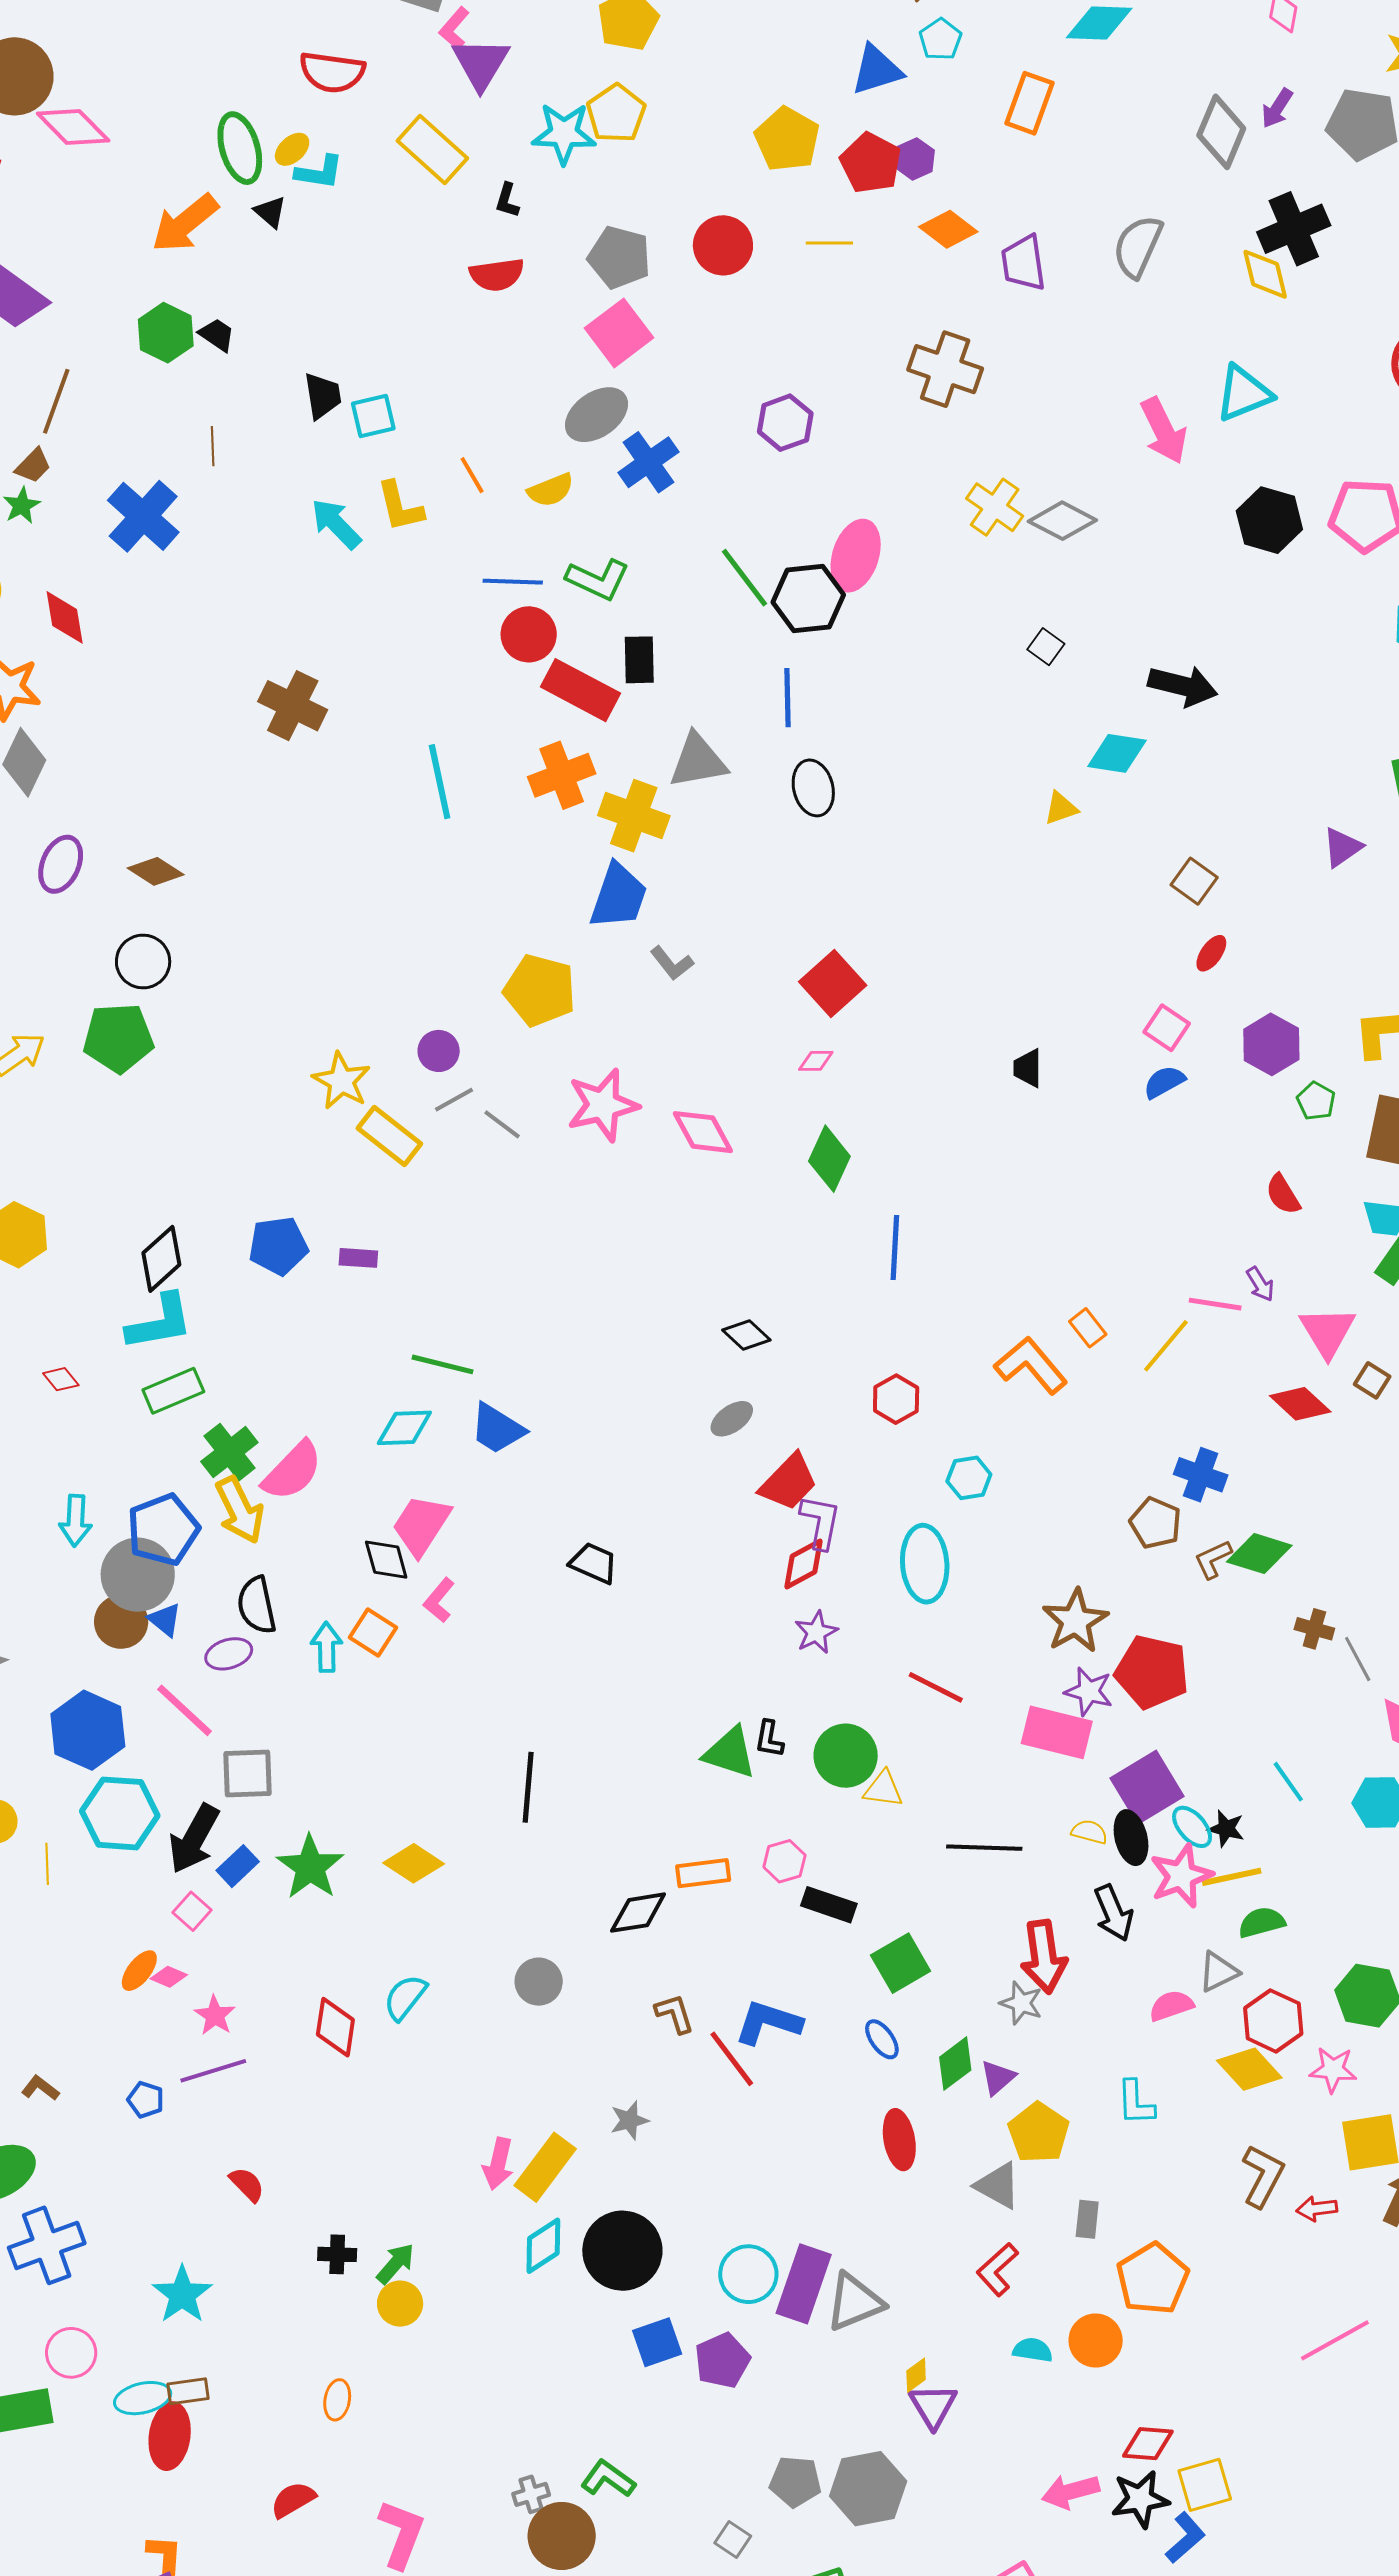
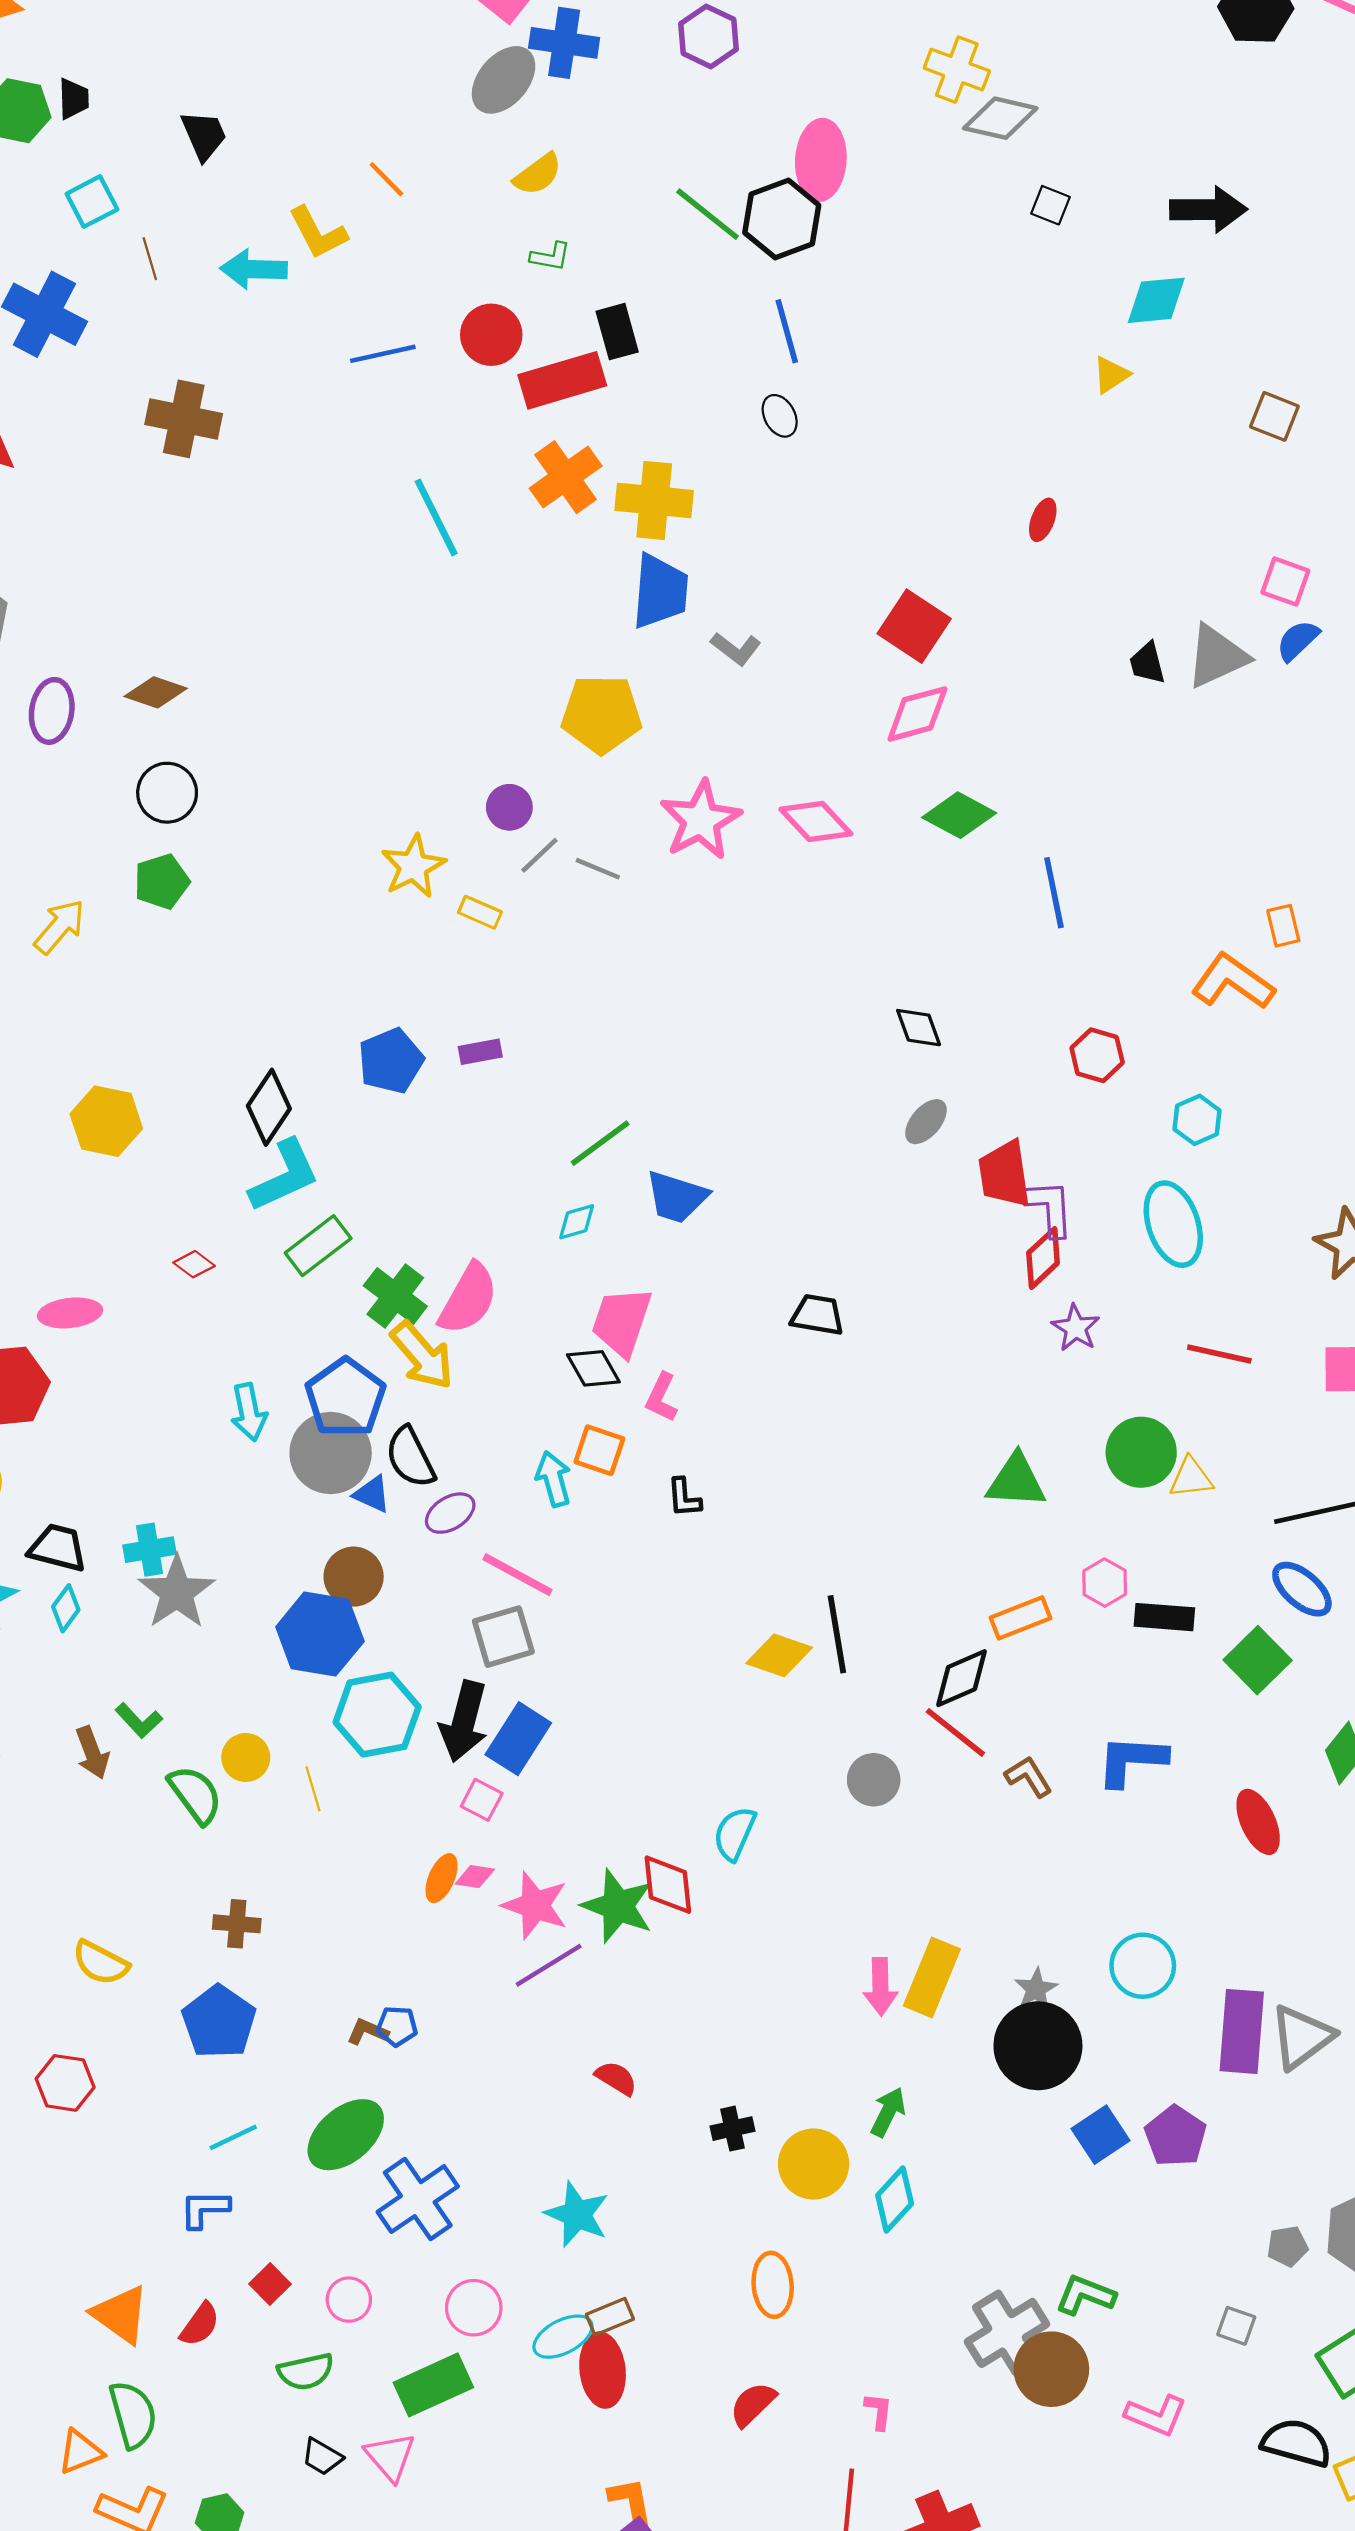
black trapezoid: (217, 335) -> (74, 99), turned 69
cyan square: (373, 416) -> (92, 202), moved
brown line: (213, 446) -> (150, 259), moved
blue cross: (648, 462) -> (564, 43), moved, turned -32
yellow semicircle: (551, 490) -> (538, 174), moved
gray diamond: (1062, 521) -> (1000, 118), moved
cyan arrow: (336, 524) -> (254, 269), turned -30
green L-shape: (598, 579) -> (550, 257), size x0.6
blue line: (513, 582) -> (383, 354), moved
red rectangle: (581, 690) -> (562, 380), turned -30
brown cross: (293, 706) -> (184, 419), moved
gray triangle: (698, 761) -> (1217, 656), moved
black ellipse: (813, 788) -> (780, 416), moved, size x0.7
red ellipse: (1211, 953) -> (1043, 520), moved
green pentagon: (118, 1038) -> (162, 882), size x0.7
pink diamond: (816, 1061) -> (917, 714), size x1.8
yellow star: (342, 1081) -> (413, 866), turned 30
yellow rectangle: (389, 1136) -> (480, 912), size x0.6
green diamond: (829, 1159) -> (959, 815), turned -72
orange rectangle: (1088, 1328) -> (1283, 926), turned 39
black diamond: (746, 1335) -> (919, 1028), turned 42
green line: (442, 1364) -> (600, 1143), turned -36
cyan diamond: (404, 1428) -> (577, 1222), size x0.7
red trapezoid: (789, 1482) -> (1005, 1174), turned 142
black semicircle: (257, 1605) -> (410, 1457), moved
brown circle: (121, 1622) -> (354, 1577), moved
pink line: (185, 1710) -> (517, 1575), moved
black L-shape: (769, 1739) -> (684, 1498), moved
black line: (528, 1787) -> (837, 1634), moved
yellow diamond: (414, 1863) -> (779, 1655), moved
blue rectangle: (238, 1866) -> (518, 1739), size x1.5
green star: (310, 1867) -> (618, 1906), moved
pink star: (215, 2015) -> (535, 1905), size x1.5
blue ellipse: (882, 2039) -> (1302, 1589), moved, size x1.4
red line: (732, 2059) -> (955, 1732), moved
blue pentagon: (146, 2100) -> (397, 2026), moved
gray star: (629, 2120) -> (1036, 1989), moved
red ellipse: (899, 2140) -> (1258, 1822), moved
cyan diamond: (543, 2246) -> (895, 2199), moved
green arrow: (395, 2264) -> (888, 2112), moved
cyan circle: (748, 2274) -> (1143, 1966), moved
yellow circle: (400, 2304) -> (814, 2164), size x1.4
orange ellipse: (337, 2400) -> (773, 2285), size x1.4
gray pentagon: (795, 2482) -> (1287, 2246), size x0.7
gray cross: (531, 2494) -> (1007, 2333), size x2.0
pink L-shape: (401, 2534) -> (879, 2411), size x0.5

